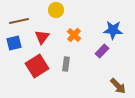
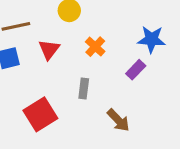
red square: (37, 66) -> (40, 114), moved
brown arrow: (118, 86) -> (118, 120), moved

